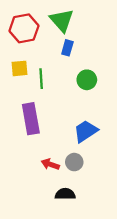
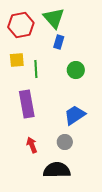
red arrow: (50, 164) -> (32, 145), moved, turned 49
black semicircle: (65, 194) -> (57, 170), size x1.5

